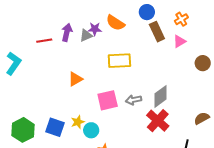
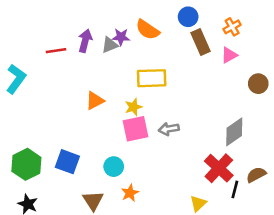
gray diamond: (160, 96) -> (234, 132), moved
brown semicircle: (202, 118) -> (256, 175), moved
red cross: (158, 121) -> (219, 168), moved
yellow star: (78, 122) -> (133, 107), moved

